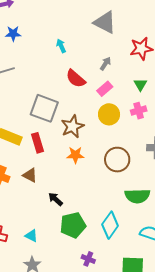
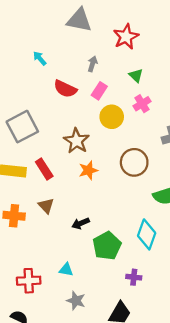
gray square: (44, 108) -> (22, 127), moved, turned -32
brown triangle: (30, 175) -> (46, 206), turned 35
black arrow: (56, 199) -> (81, 223), turned -49

